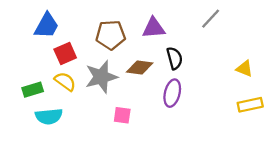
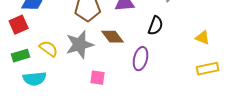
red square: (65, 54) -> (19, 25), moved
black semicircle: (175, 58) -> (156, 26), moved, turned 36
brown diamond: (140, 67) -> (113, 37), turned 45

